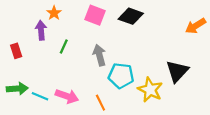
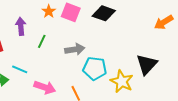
orange star: (54, 13) -> (49, 11), moved
gray arrow: (99, 55) -> (75, 49), turned 96
cyan line: (40, 96) -> (20, 69), moved

